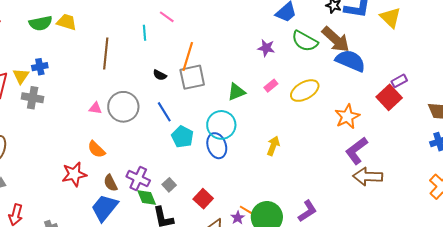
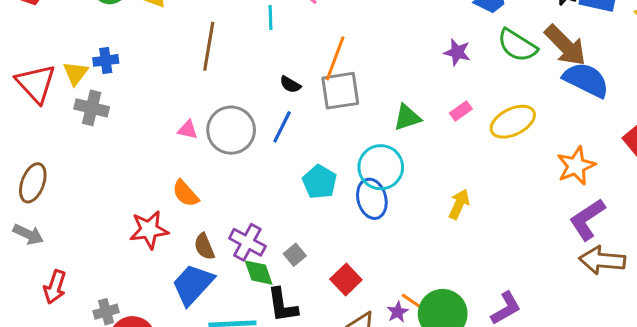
blue line: (164, 112) -> (282, 127), moved, turned 55

